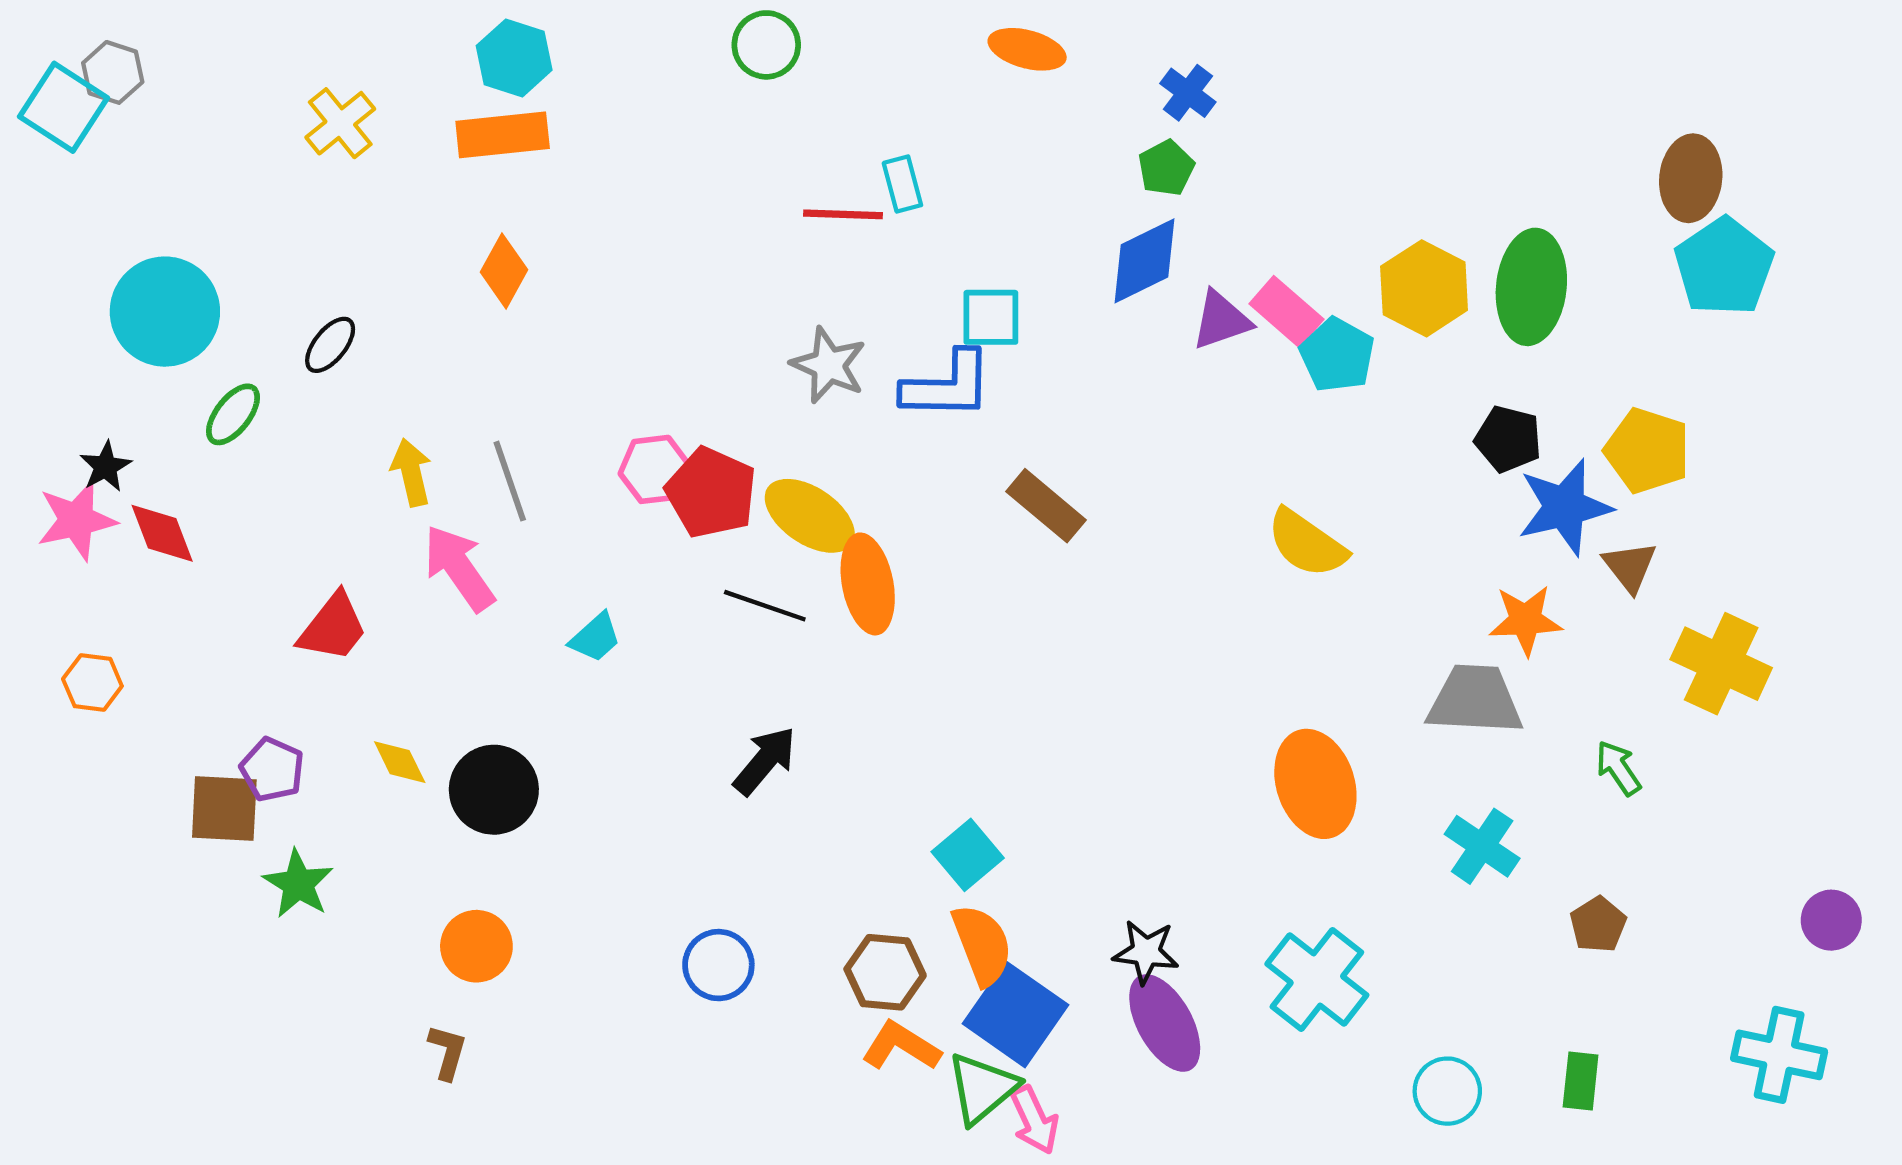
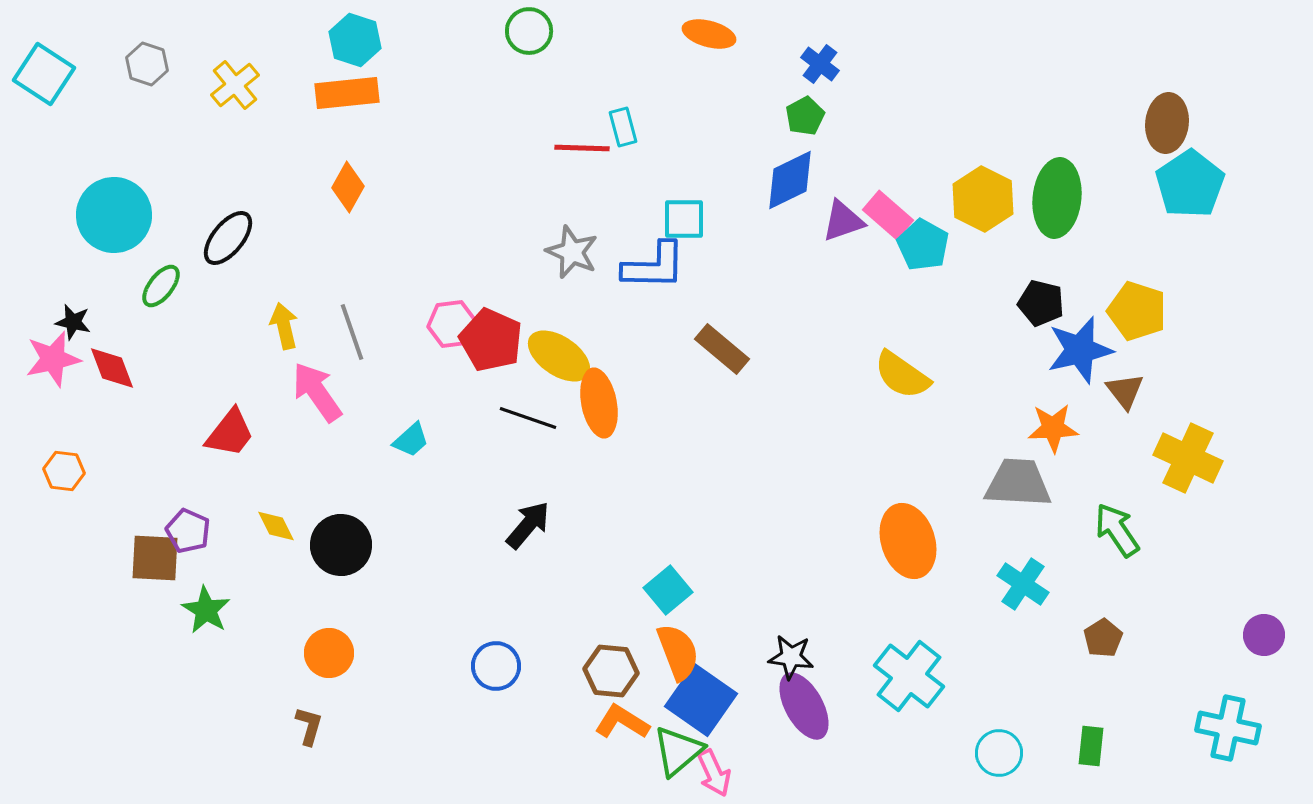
gray hexagon: (113, 72) -> (147, 64), moved
black ellipse: (330, 345) -> (228, 238), size x1.4
black star: (106, 467) -> (73, 322), turned -30
green arrow: (1618, 768) -> (1117, 530), size x1.4

